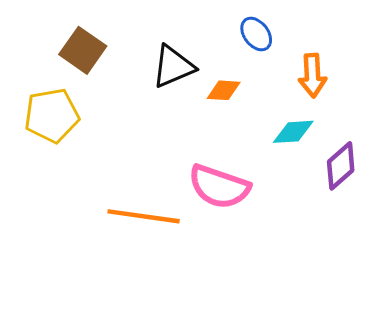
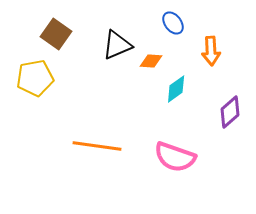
cyan diamond: (293, 132) -> (176, 89), moved, turned -32
pink semicircle: (219, 187) -> (175, 157), moved

